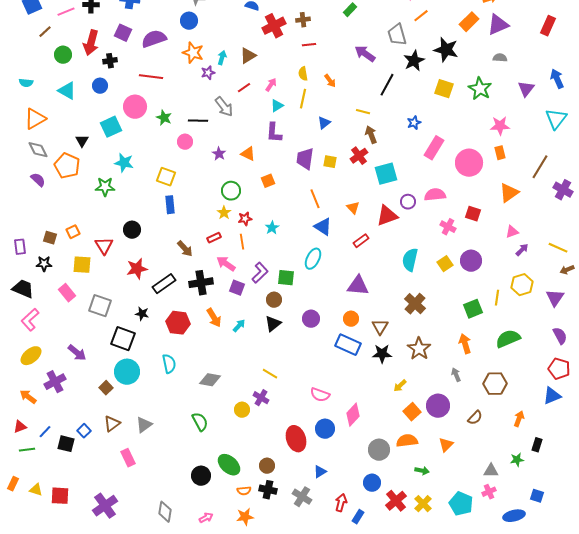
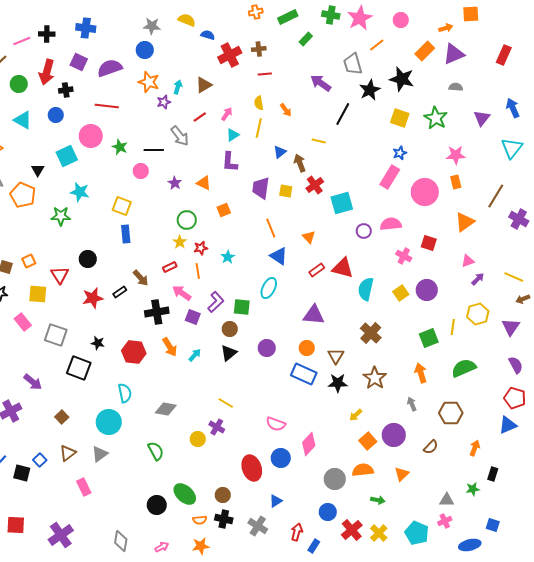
blue star: (414, 123) -> (400, 153), moved
brown arrow: (371, 135) -> (300, 163), moved
red triangle: (387, 216) -> (343, 268), moved, turned 35
black rectangle: (164, 284) -> (120, 292), moved, size x0.6
cyan circle: (127, 372) -> (109, 422), moved

